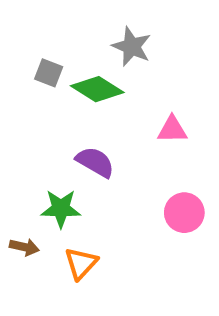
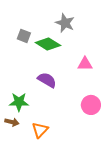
green star: (61, 209) -> (19, 102), moved

